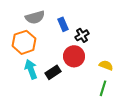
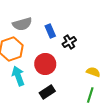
red circle: (74, 56) -> (45, 64), moved
black rectangle: (53, 72) -> (47, 92), moved

